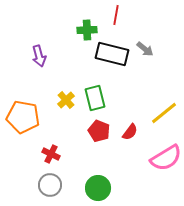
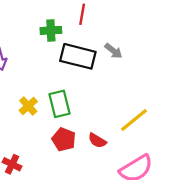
red semicircle: (130, 132) -> (97, 141), turned 84

